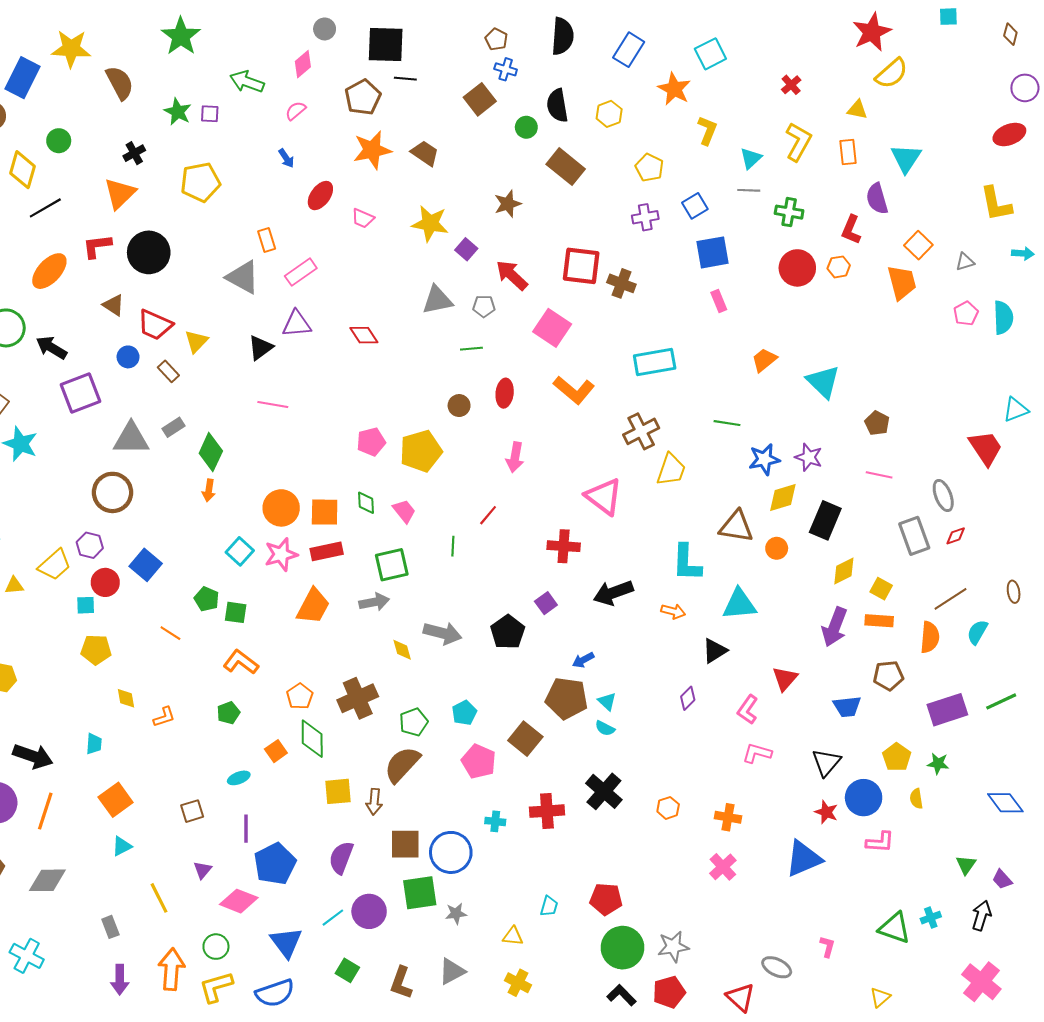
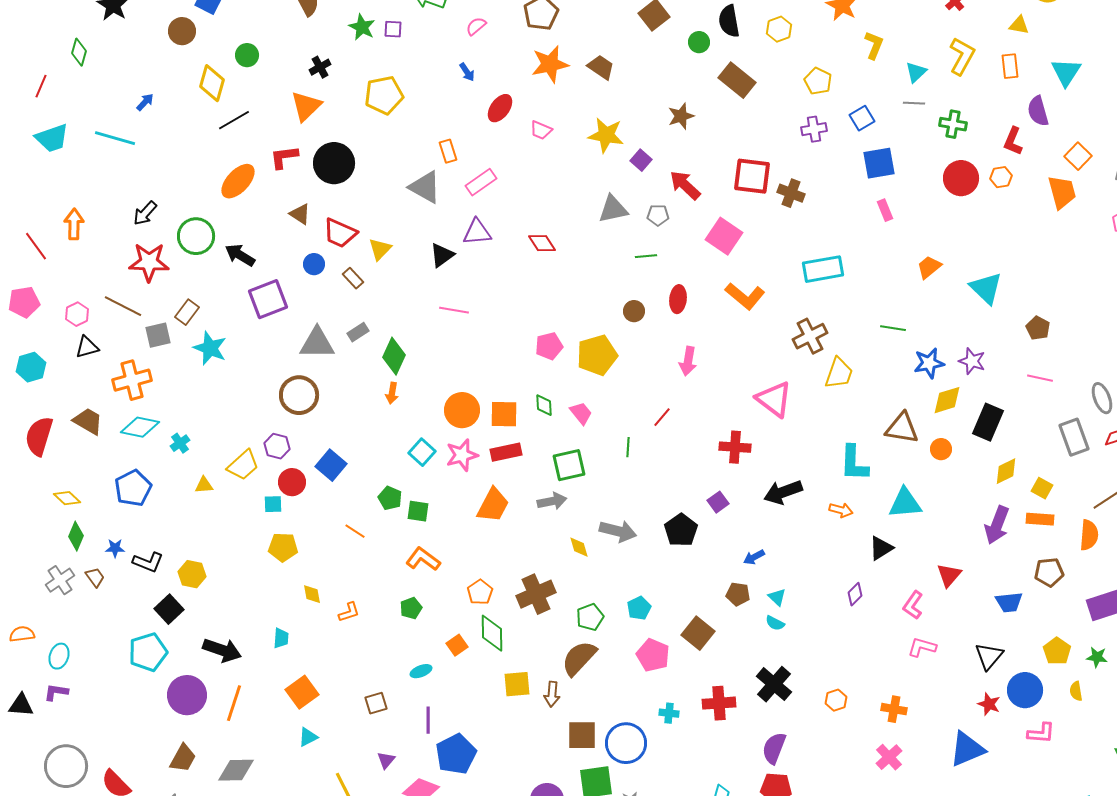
brown pentagon: (567, 698) -> (738, 594), size x0.6
purple semicircle: (341, 858) -> (774, 748), moved

